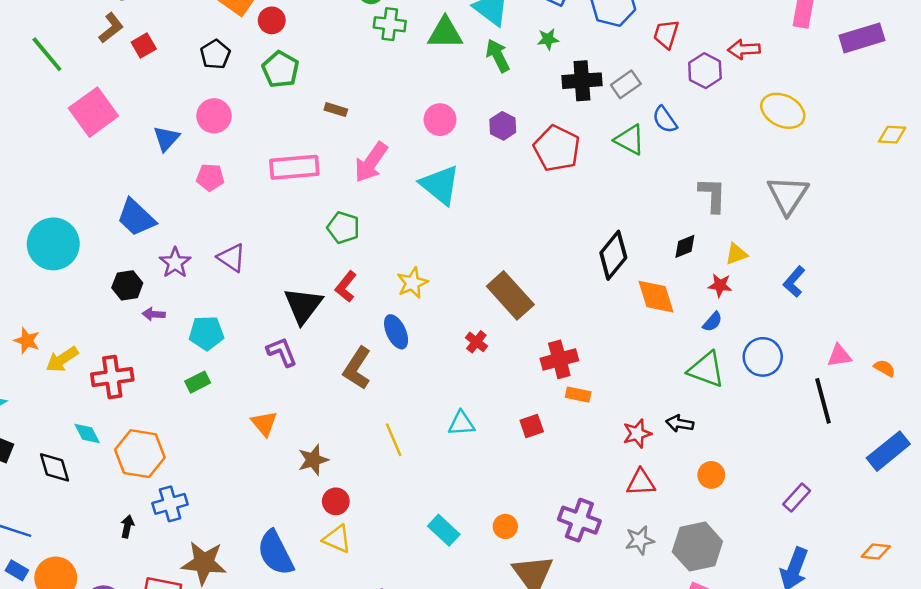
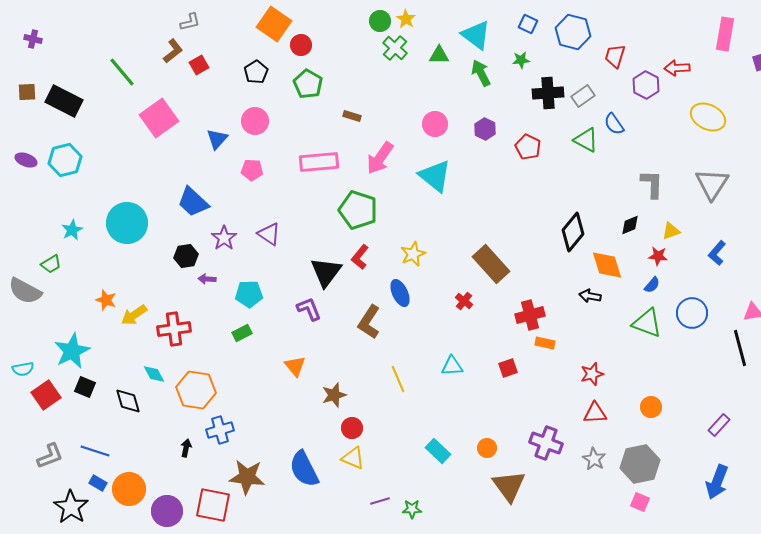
green cross: (390, 24) -> (395, 48), turned 35
green triangle: (445, 33) -> (439, 55), size x0.7
red pentagon: (557, 148) -> (528, 147), size x0.7
green pentagon: (343, 228) -> (358, 210), size x1.5
black arrow: (680, 423) -> (590, 296), moved
gray star: (640, 540) -> (594, 459), turned -30

